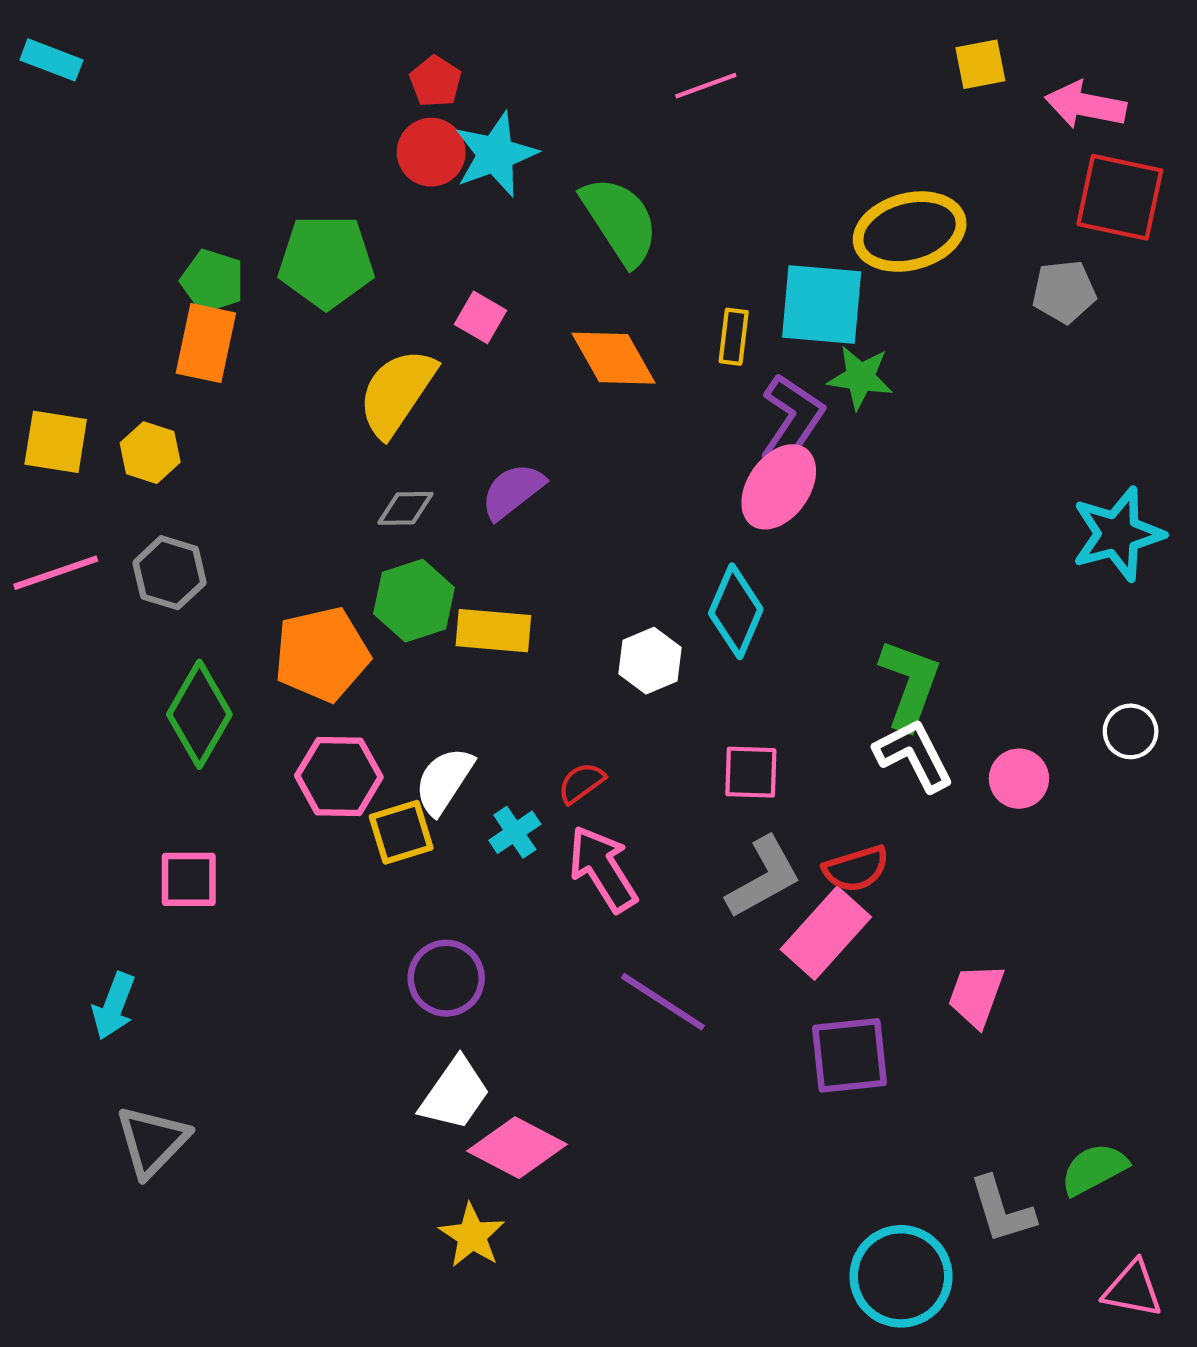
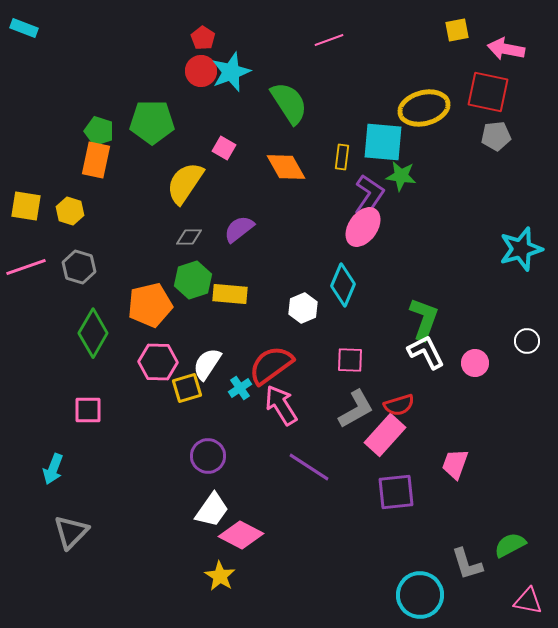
red square: (1120, 197) -> (488, 92), moved
red semicircle: (581, 783) -> (271, 365), size x2.0

